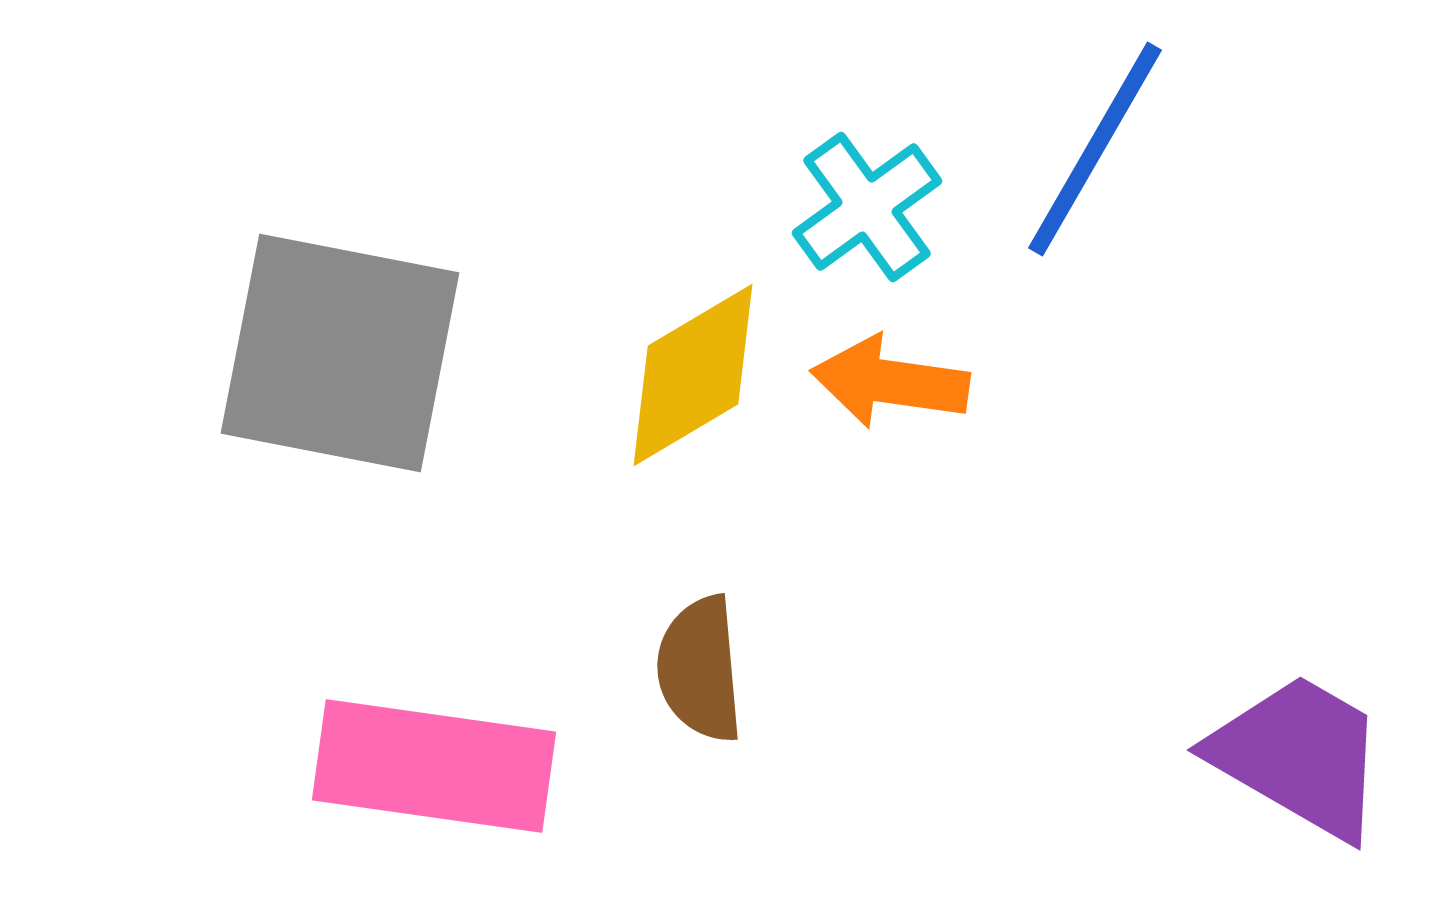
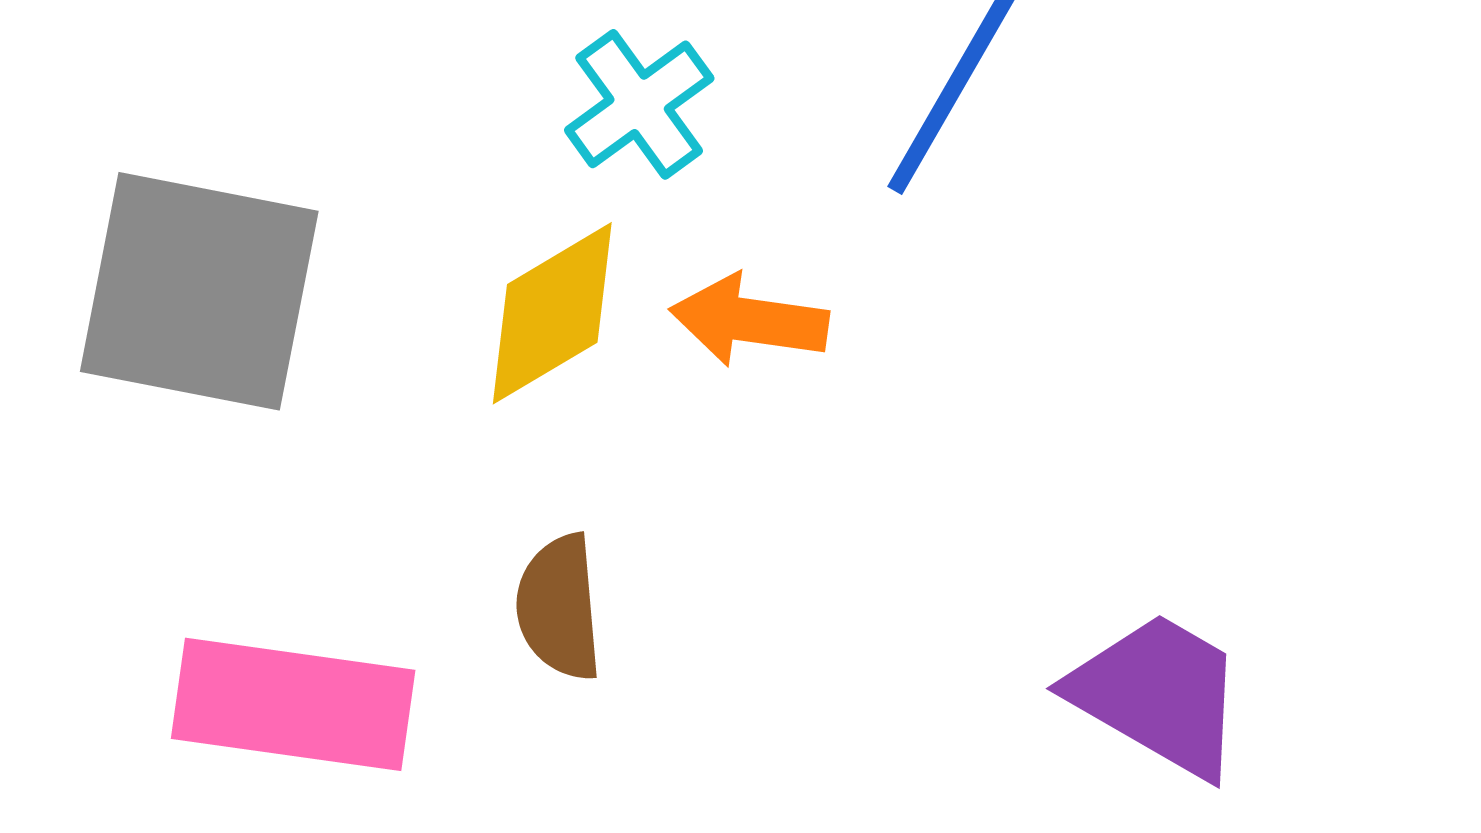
cyan cross: (867, 207) -> (639, 104), moved

